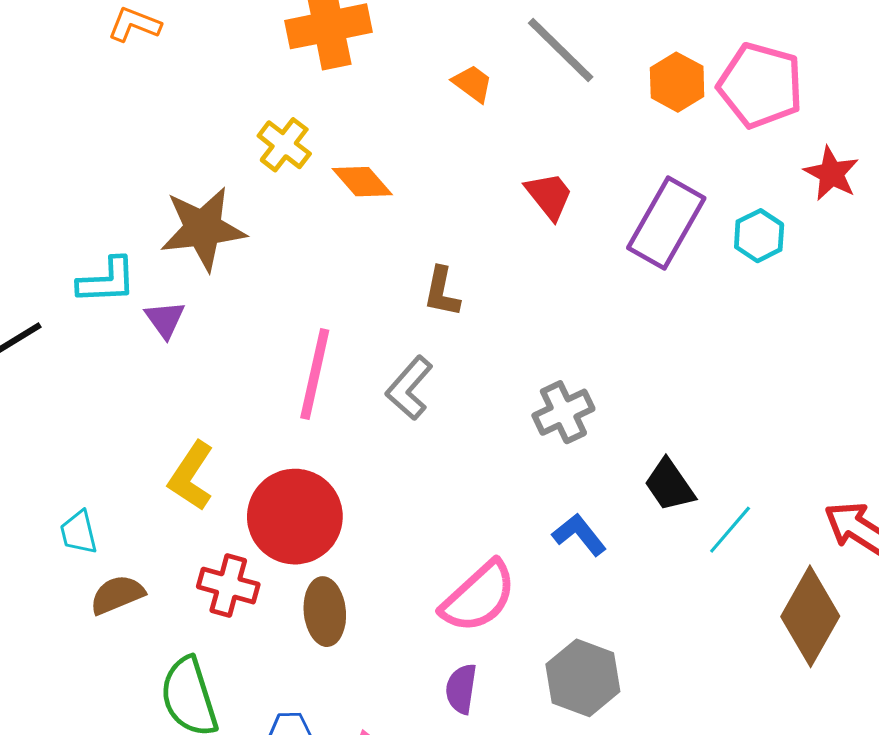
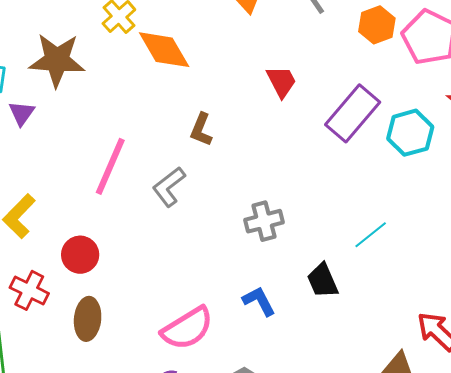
orange diamond: (362, 182) -> (164, 50), size x1.4
cyan hexagon: (759, 236) -> (410, 133), size x1.4
red circle: (295, 517) -> (80, 255), size x0.6
cyan line: (730, 530) -> (371, 235), moved

